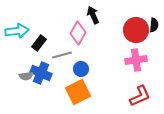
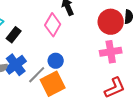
gray line: (62, 55) -> (37, 75), moved, turned -30
blue cross: (41, 73) -> (16, 65), turned 30

